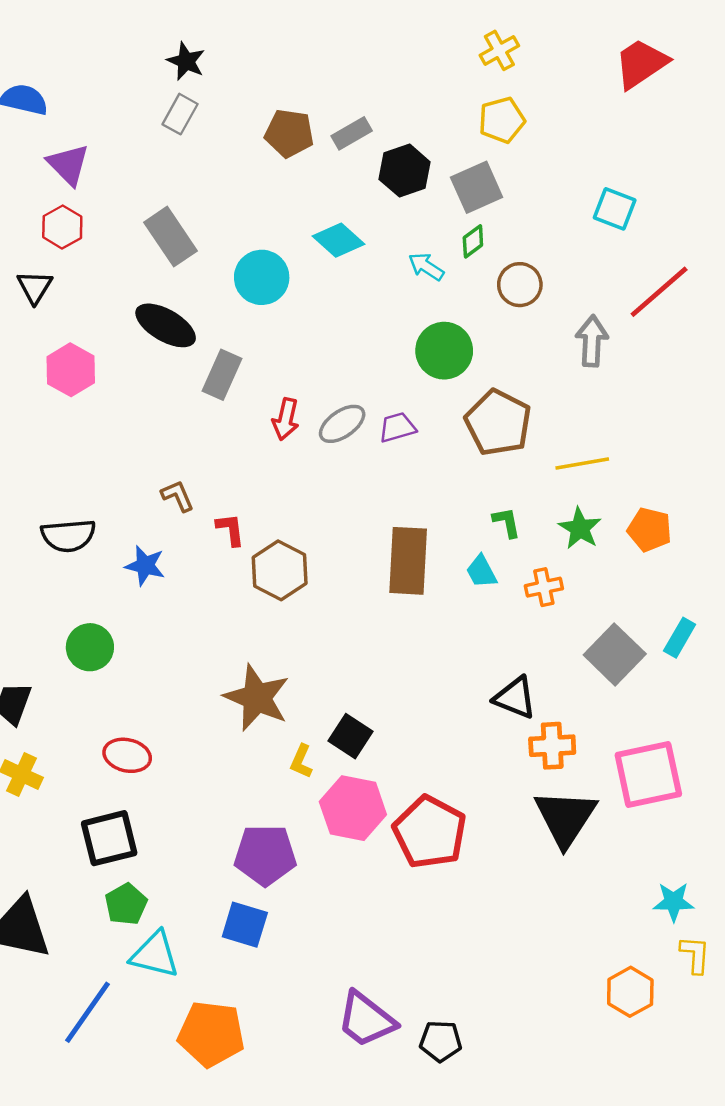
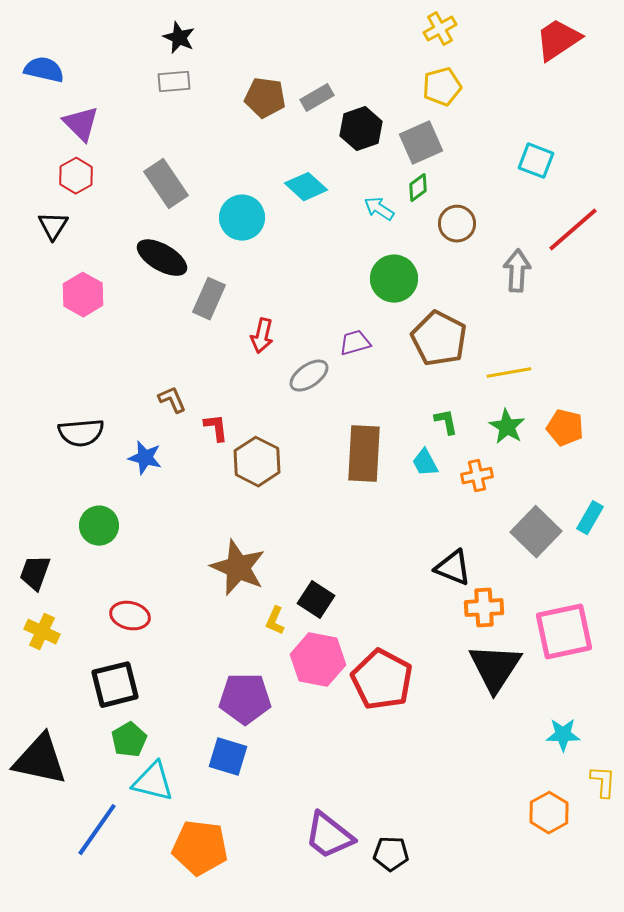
gray rectangle: (180, 114) -> (174, 82), turned 56
gray ellipse: (342, 424) -> (309, 376), moved
cyan star: (674, 902) -> (563, 735), moved

